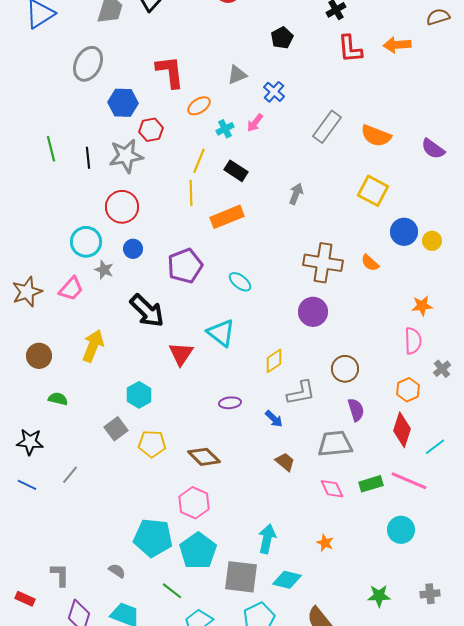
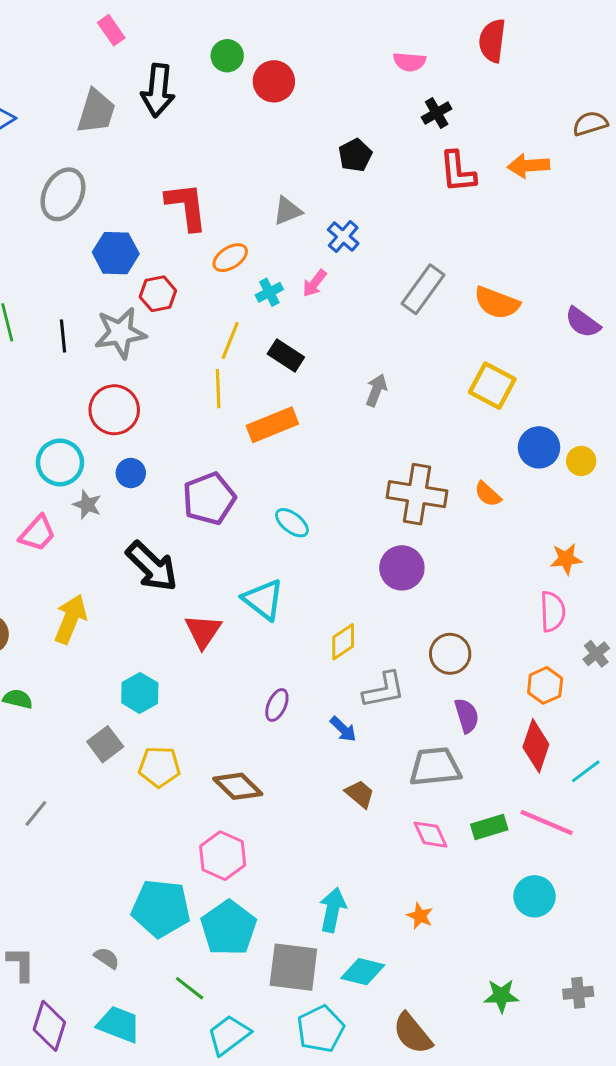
purple ellipse: (230, 403) -> (277, 705), turned -60

